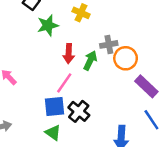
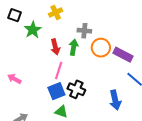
yellow cross: (81, 13) -> (56, 12), turned -32
gray cross: (109, 44) -> (84, 31), turned 32
orange circle: (126, 58) -> (101, 48), moved

